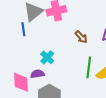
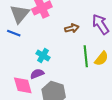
blue line: (23, 29) -> (14, 33), turned -48
brown arrow: (81, 37) -> (72, 28), turned -48

